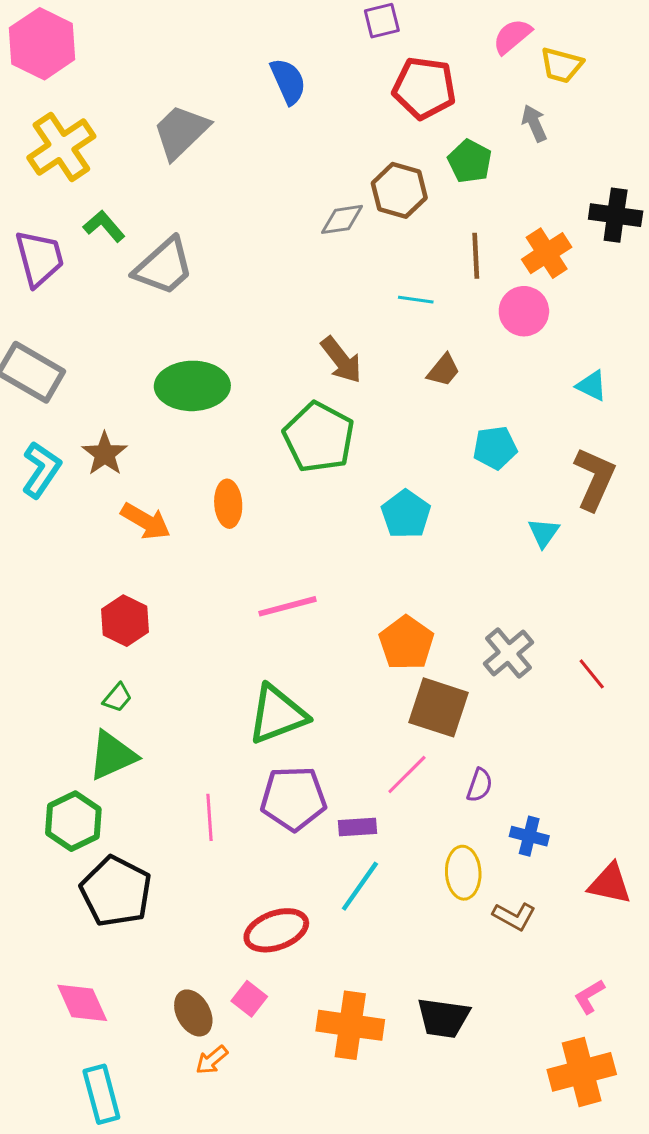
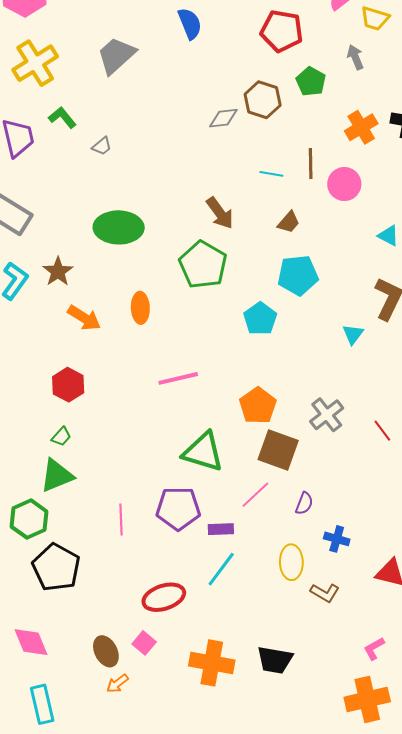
orange cross: (547, 253) -> (361, 127), moved
brown line: (476, 256) -> (311, 163), moved
gray trapezoid: (164, 267) -> (102, 146), size x0.5
cyan pentagon: (495, 448) -> (298, 275), moved, size x1.4
green triangle: (277, 714) -> (203, 452), moved, turned 36

